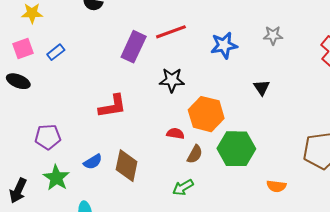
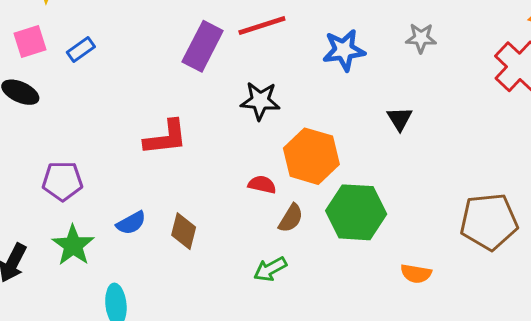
brown diamond: (127, 166) -> (184, 231), size x0.7

